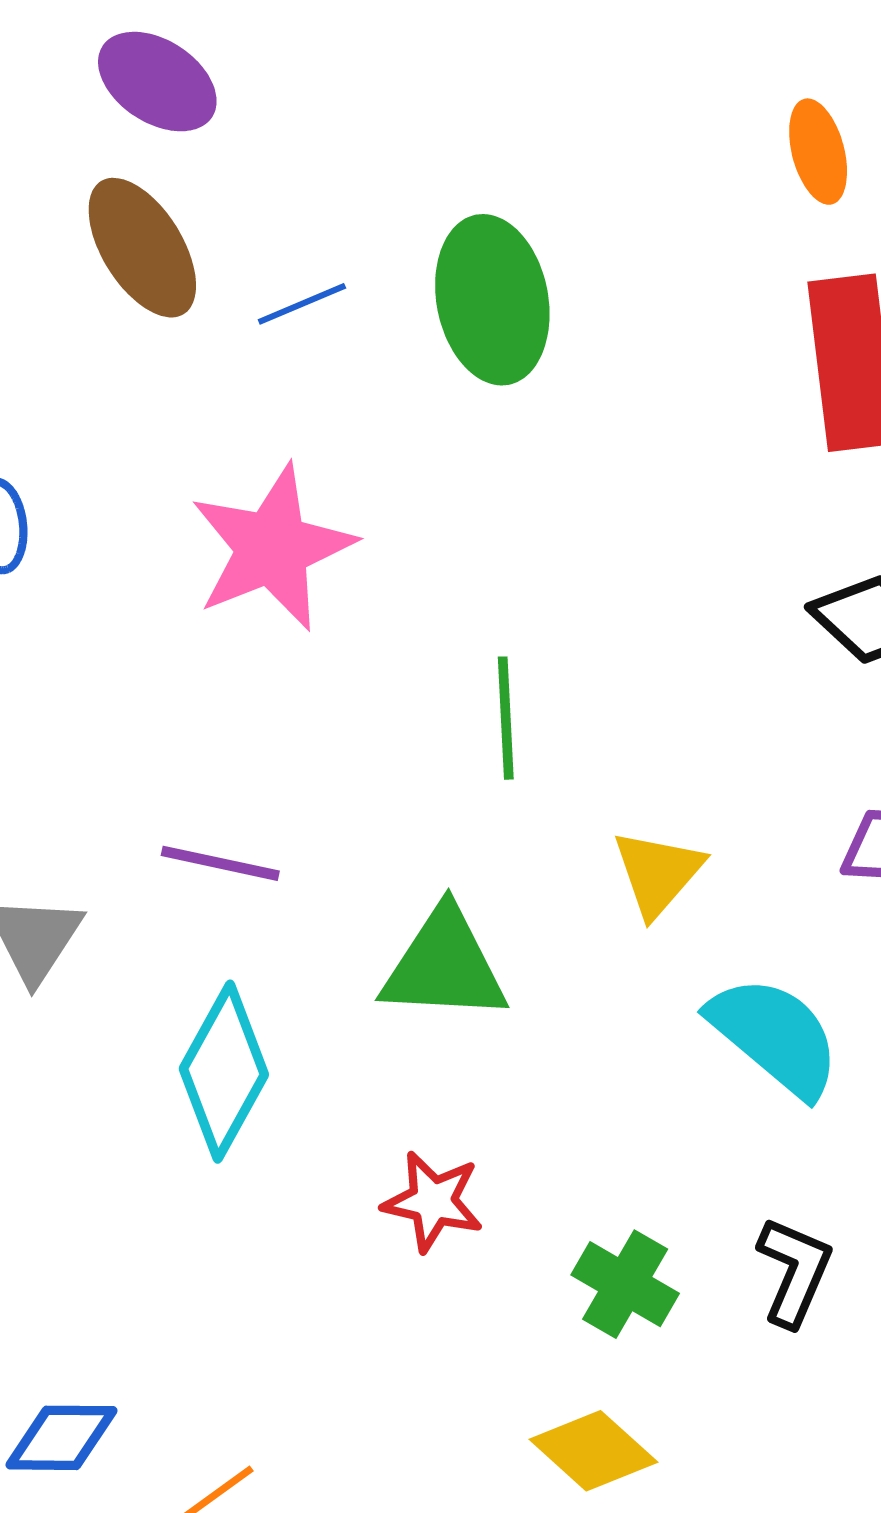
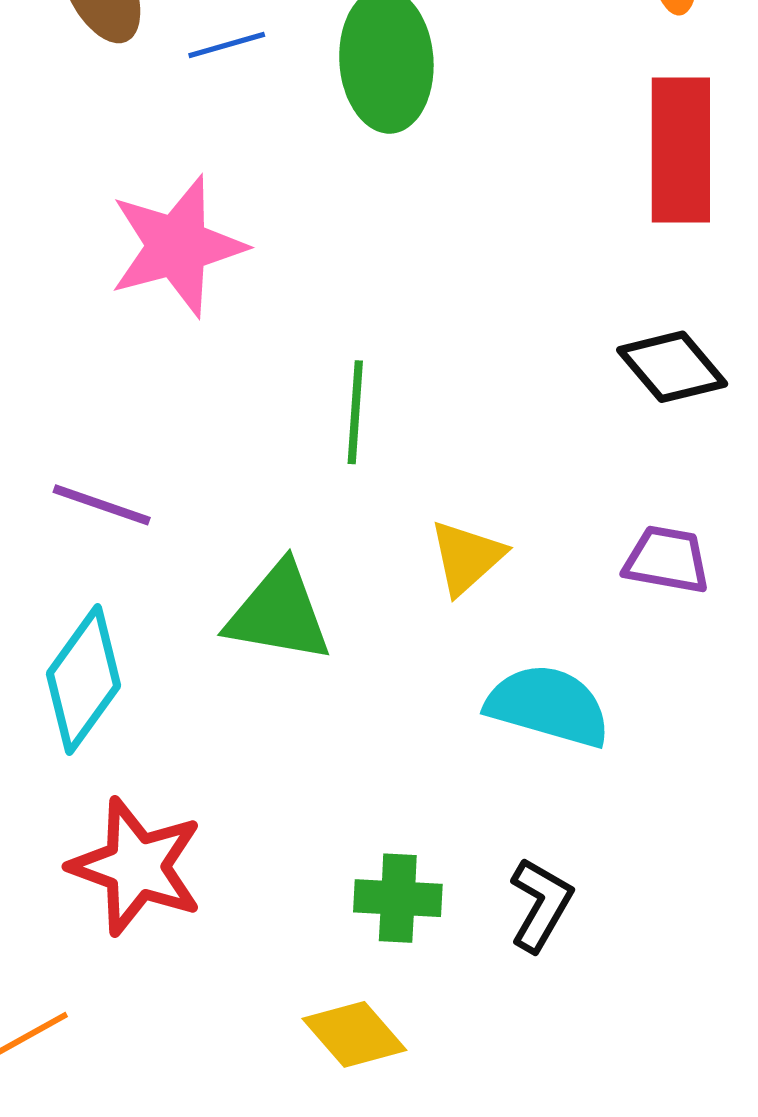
cyan semicircle: (775, 1036) -> (548, 706), turned -31
red star: (433, 1201) -> (136, 867), moved, size x1.6
green cross: (625, 1284) -> (398, 898), turned -34

